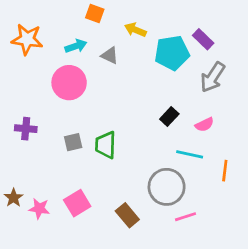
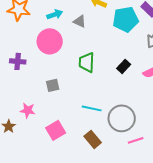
purple cross: (26, 129) -> (18, 61), moved
green trapezoid: (106, 145) -> (87, 62), moved
cyan line: (190, 154) -> (92, 108), moved
pink star: (39, 209) -> (28, 110), moved

